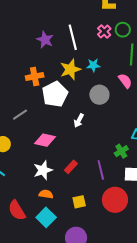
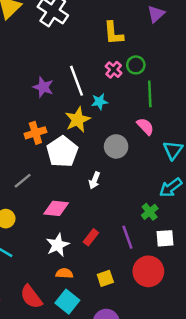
cyan star: (93, 65) -> (99, 102), moved

